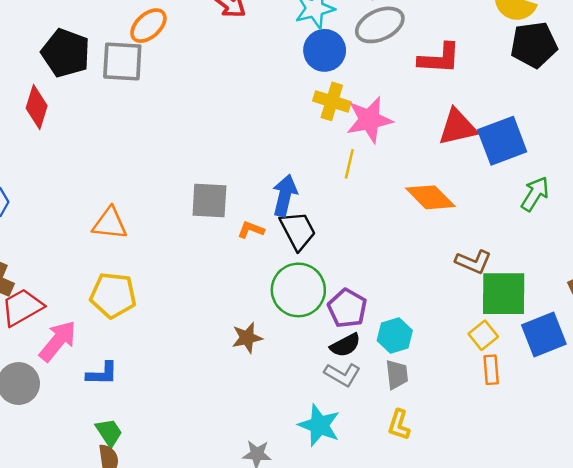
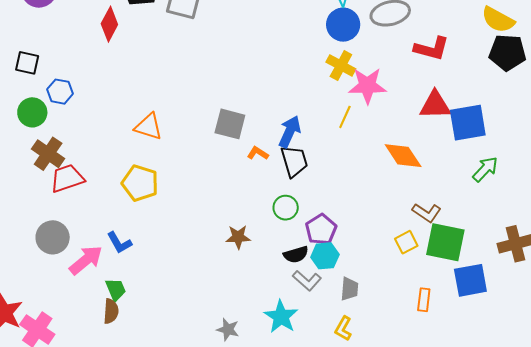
green circle: (298, 290) -> (286, 208), size x0.6
yellow square: (483, 335) -> (406, 242), moved
cyan hexagon: (395, 336) -> (325, 256), moved
pink arrow: (58, 341) -> (86, 260), moved
black semicircle: (345, 345) -> (296, 255), moved
blue L-shape: (102, 374) -> (119, 243), turned 48

